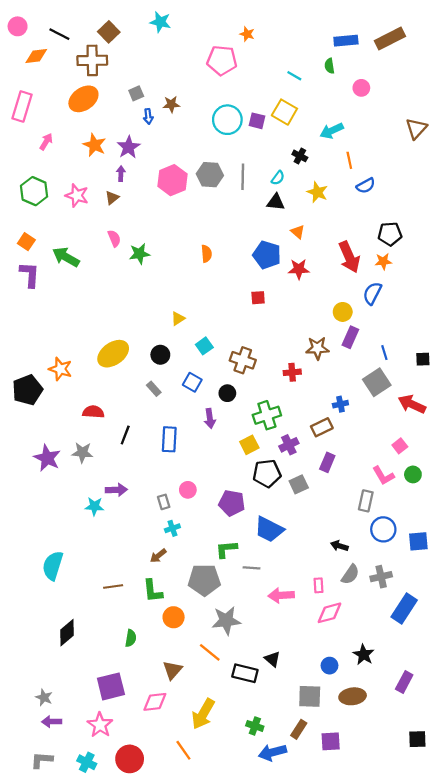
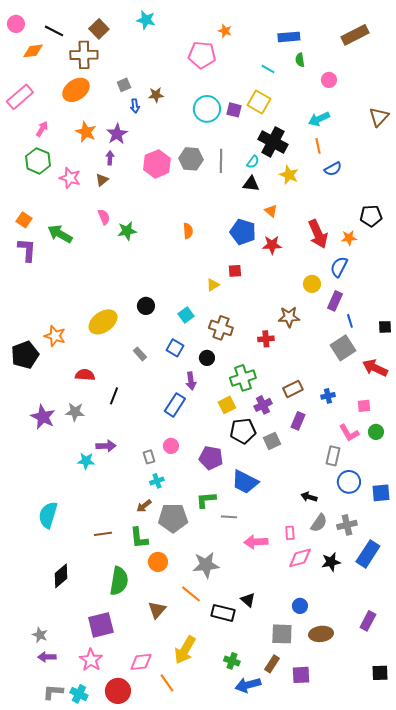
blue rectangle: (346, 41) -> (289, 37), moved
pink rectangle: (22, 107) -> (20, 97), turned 32
cyan arrow: (332, 131) -> (319, 119), moved
black cross: (300, 156) -> (273, 142), size x2.0
green hexagon: (34, 191) -> (38, 161), moved
black pentagon: (390, 234) -> (371, 216), moved
yellow triangle: (178, 319) -> (213, 285), moved
purple rectangle: (350, 337) -> (335, 301), moved
black circle: (160, 355) -> (146, 306), moved
blue cross: (340, 404) -> (328, 396), moved
blue rectangle: (169, 439) -> (175, 405), moved, turned 30
pink square: (400, 446) -> (364, 406), turned 32
gray pentagon: (204, 580) -> (173, 518), moved
green semicircle: (131, 638) -> (119, 581), size x1.8
black star: (364, 655) -> (331, 562), moved, turned 30
pink diamond: (155, 702) -> (141, 662), moved
gray L-shape: (42, 760) -> (53, 692), moved

